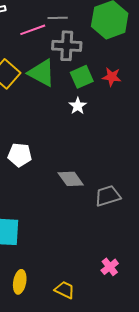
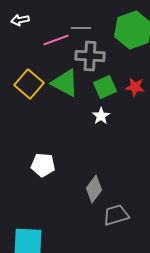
gray diamond: (71, 179) -> (94, 189), turned 72
gray trapezoid: (108, 196) -> (116, 215), moved

